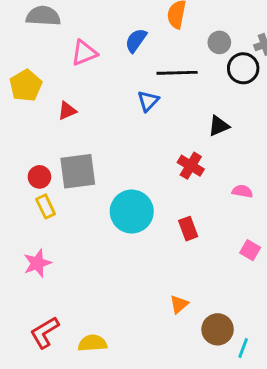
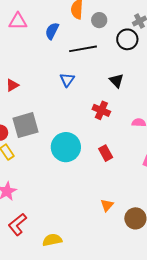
gray circle: (219, 42) -> (99, 20), moved
pink triangle: (84, 53) -> (18, 21), moved, turned 30
blue triangle: (148, 101) -> (67, 80), moved
black triangle: (219, 126) -> (116, 81), turned -42
red L-shape: (45, 332) -> (17, 224), moved

